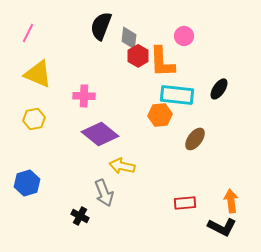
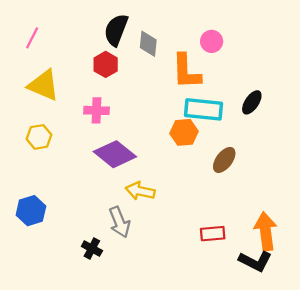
red hexagon: (138, 56) -> (106, 64), moved
orange arrow: (231, 201) -> (266, 231), size x1.4

